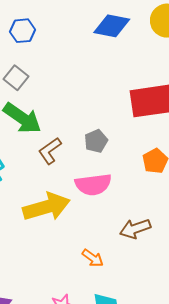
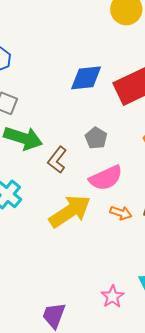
blue diamond: (112, 26) -> (86, 78), moved
orange arrow: (93, 258) -> (121, 213), moved

